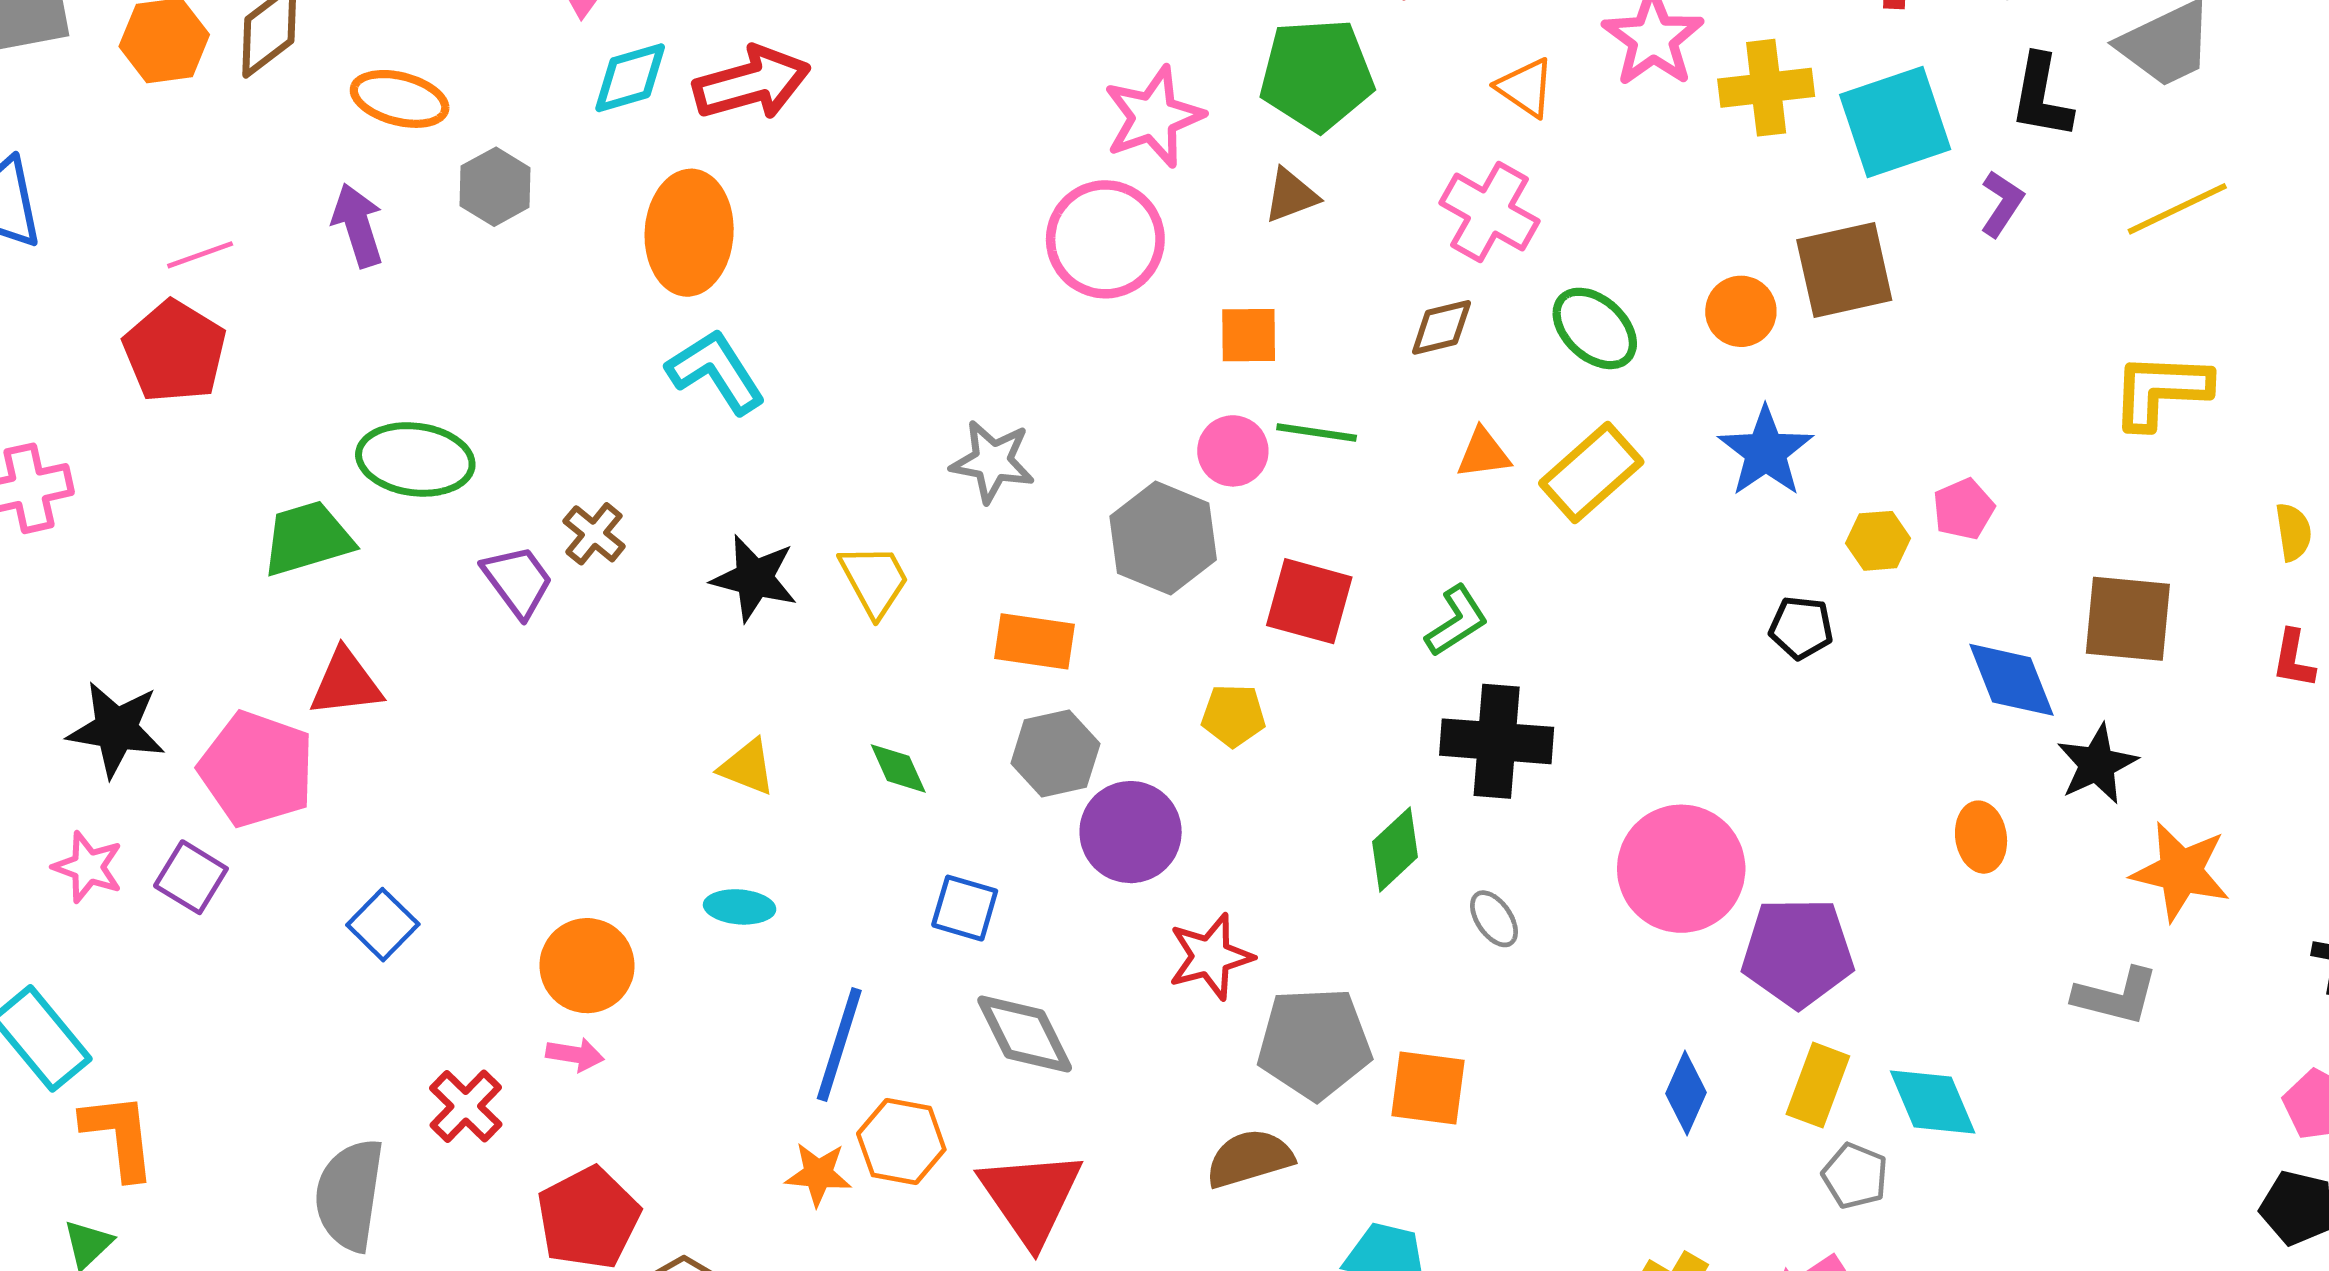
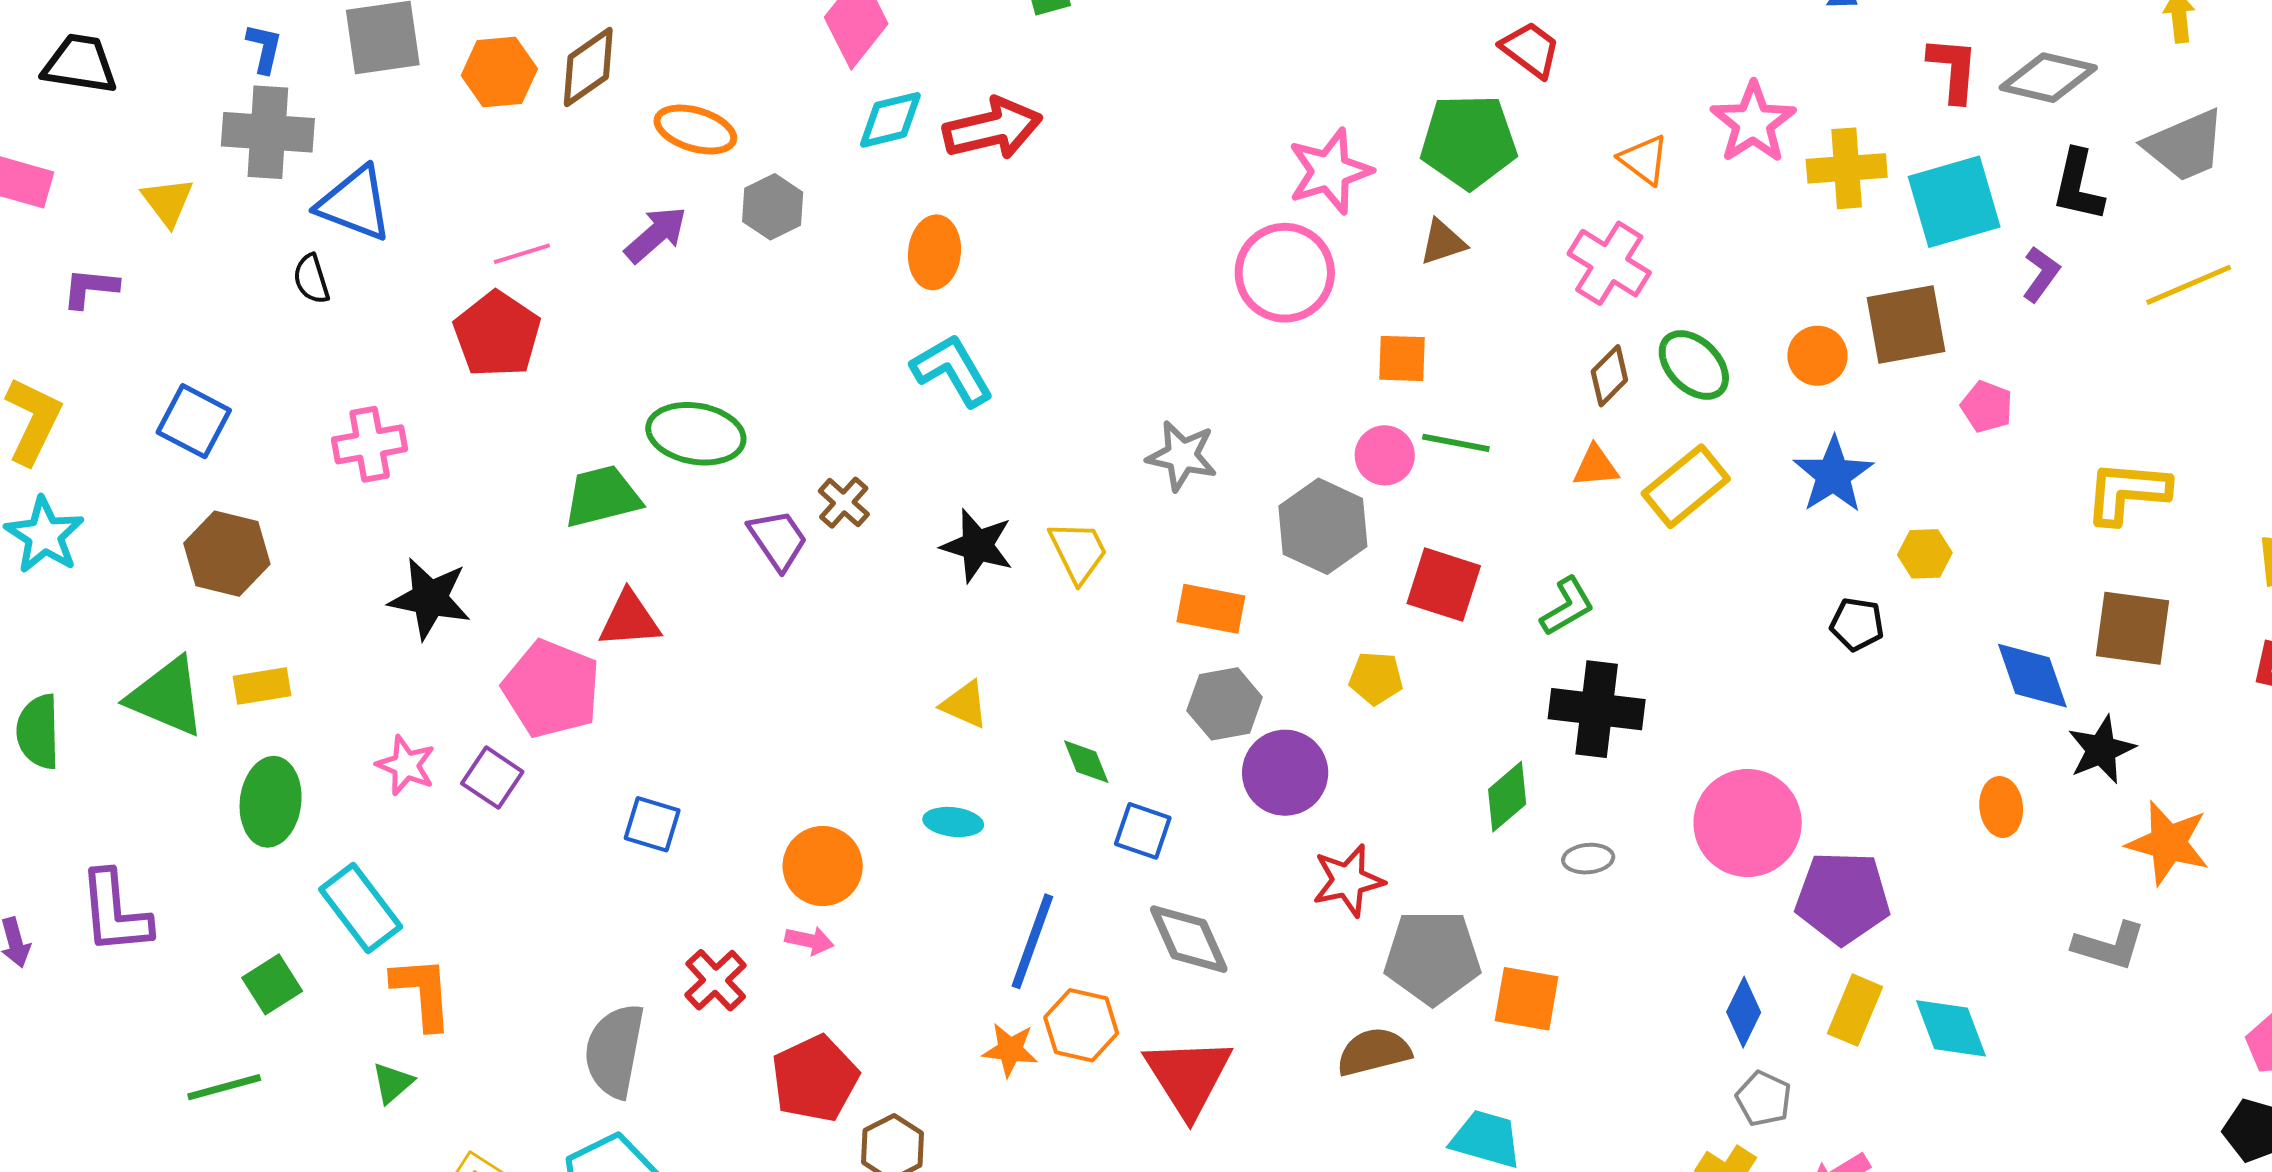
purple arrow: (358, 225) -> (656, 235), turned 64
orange ellipse: (689, 233) -> (934, 252), size x0.7
brown diamond: (1441, 327) -> (1609, 376), moved, turned -34
yellow L-shape: (2161, 391) -> (2127, 492), moved
pink pentagon: (1964, 509) -> (1987, 407), moved, turned -30
black star: (116, 729) -> (430, 599), moved
green diamond: (898, 768) -> (1086, 762), moved
gray ellipse: (1494, 919) -> (1588, 859), turned -63
blue square: (383, 925) -> (652, 824), turned -30
gray pentagon: (1855, 1176) -> (1764, 1099), moved

